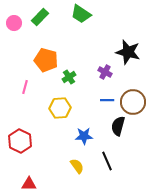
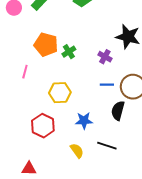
green cross: (69, 77) -> (69, 52), moved
red hexagon: (20, 141) -> (43, 126), moved
black line: (107, 161) -> (107, 146), turned -48

